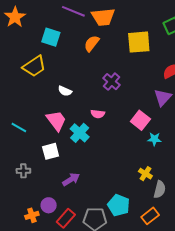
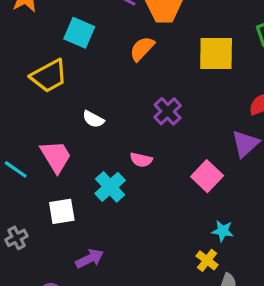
pink trapezoid: (56, 121) -> (56, 156), moved
cyan star: (154, 139) -> (223, 231), moved
gray cross: (23, 171) -> (16, 238), turned -32

